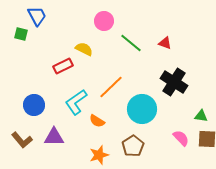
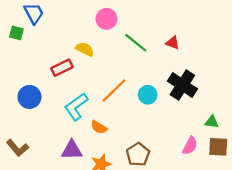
blue circle: (34, 105) -> (29, 97), moved
cyan circle: (142, 109) -> (148, 95), moved, size x0.6
purple triangle: (54, 137) -> (72, 150), moved
pink semicircle: (181, 138) -> (190, 146), turned 72

